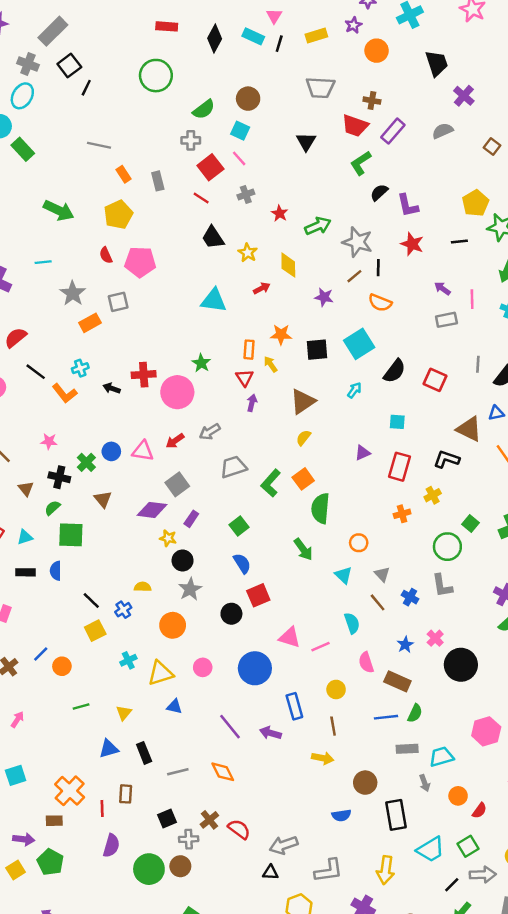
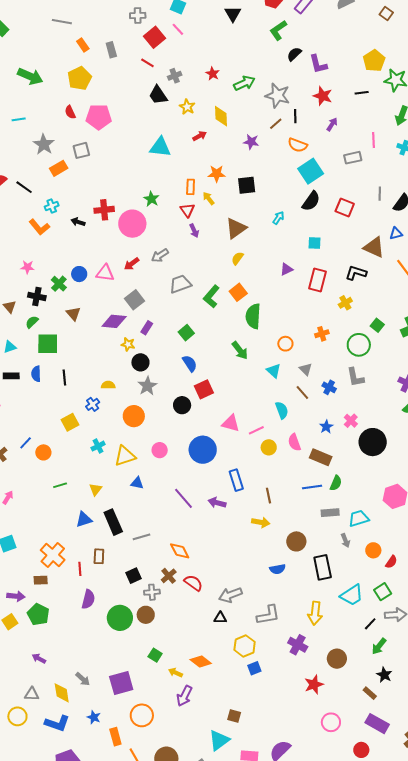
gray cross: (246, 195) -> (175, 76), moved
purple arrow: (442, 289) -> (332, 124), moved, turned 88
cyan square: (359, 344) -> (311, 171), moved
black line: (36, 372) -> (24, 187), moved
purple arrow: (252, 403) -> (194, 231), turned 144
orange cross: (402, 514) -> (322, 334), moved
black line: (91, 600) -> (64, 378), moved, turned 42
yellow circle: (336, 689) -> (269, 447), moved
black rectangle: (144, 753) -> (113, 522), size x1.4
orange diamond: (223, 772) -> (180, 551), moved

